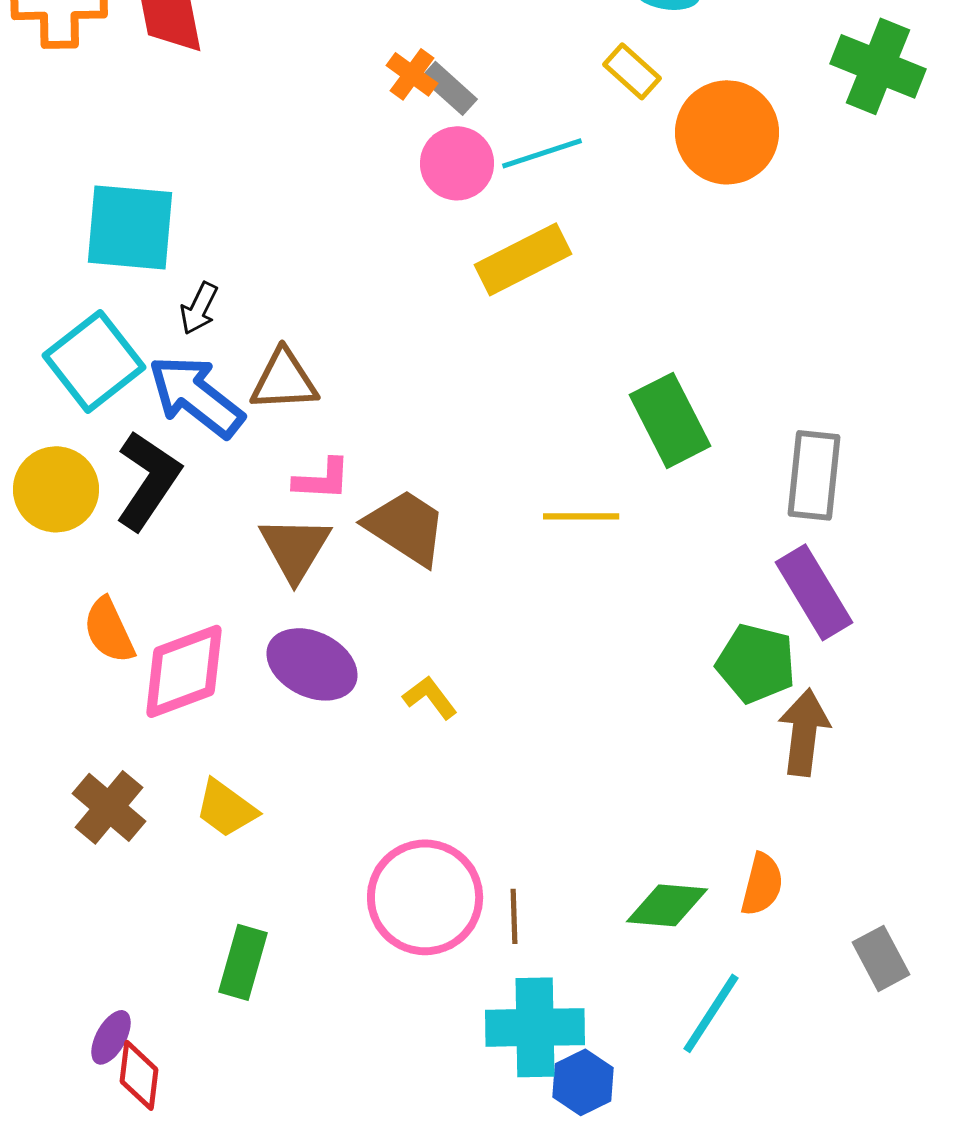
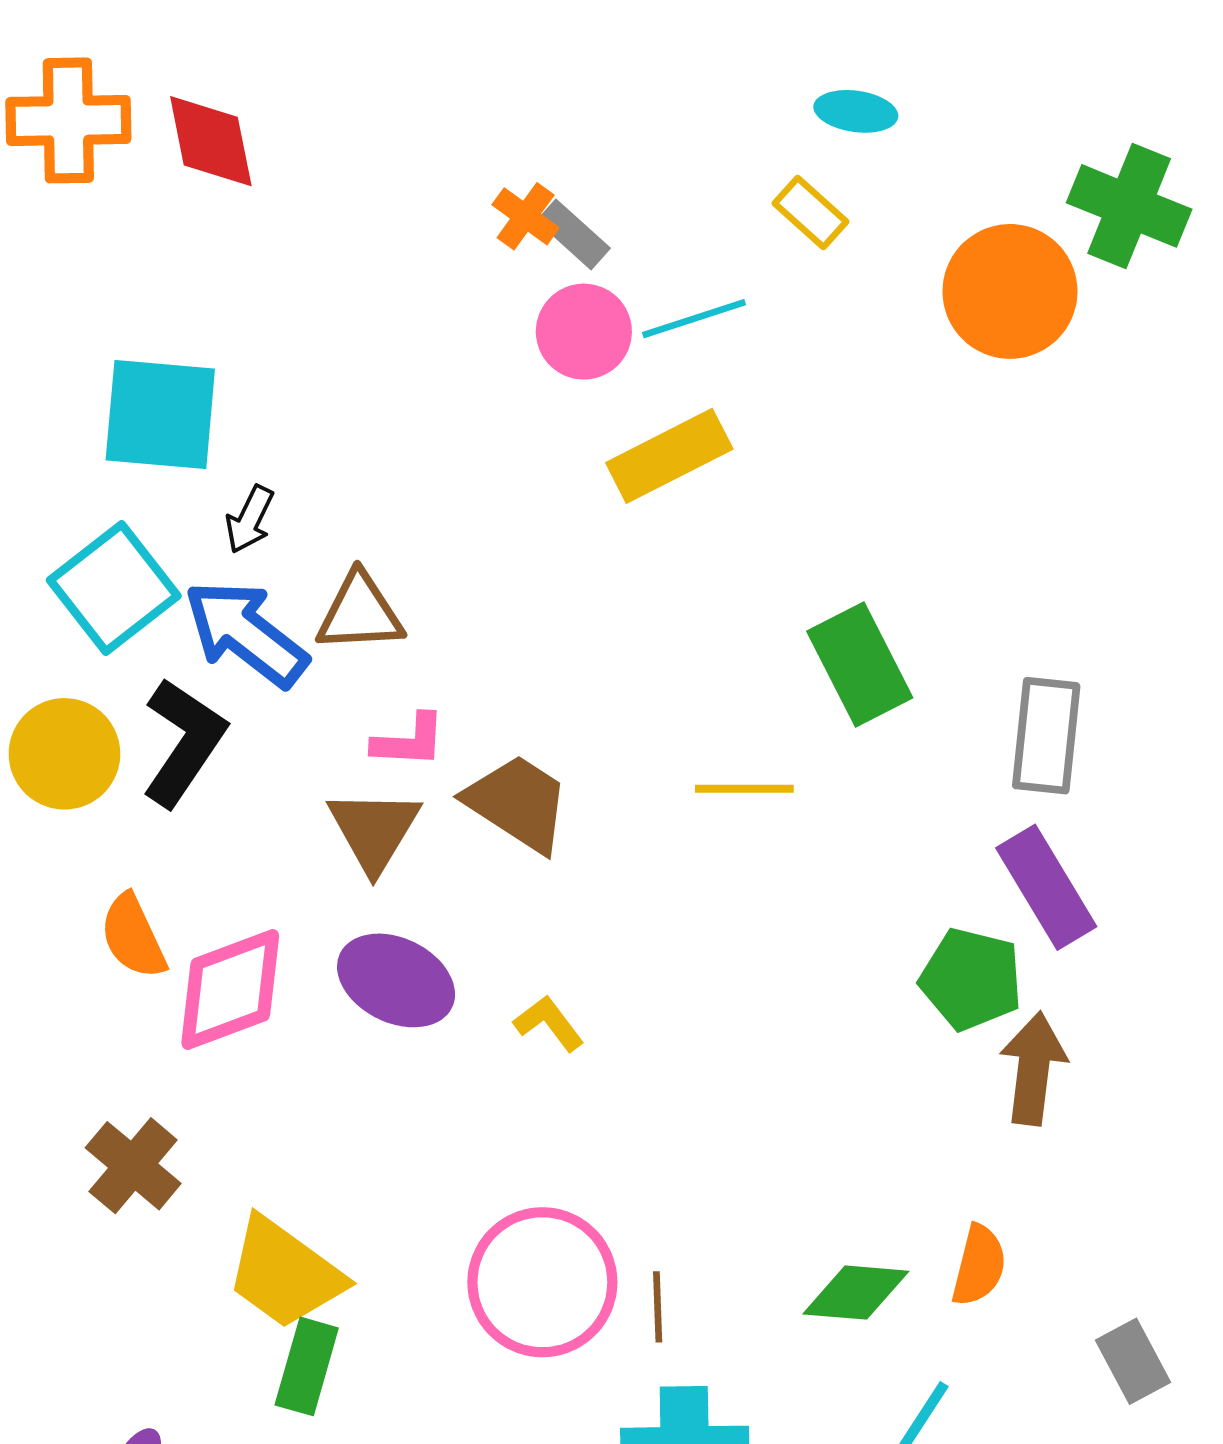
orange circle: (727, 132) -> (1010, 291), moved
yellow trapezoid: (226, 808) -> (285, 1273), moved, size x1.5

